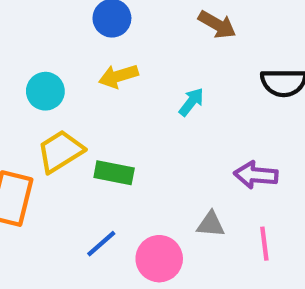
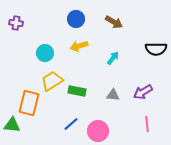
brown arrow: (217, 25) -> (114, 22), moved
purple arrow: (256, 175) -> (143, 92), turned -36
gray triangle: (211, 224) -> (113, 95), moved

